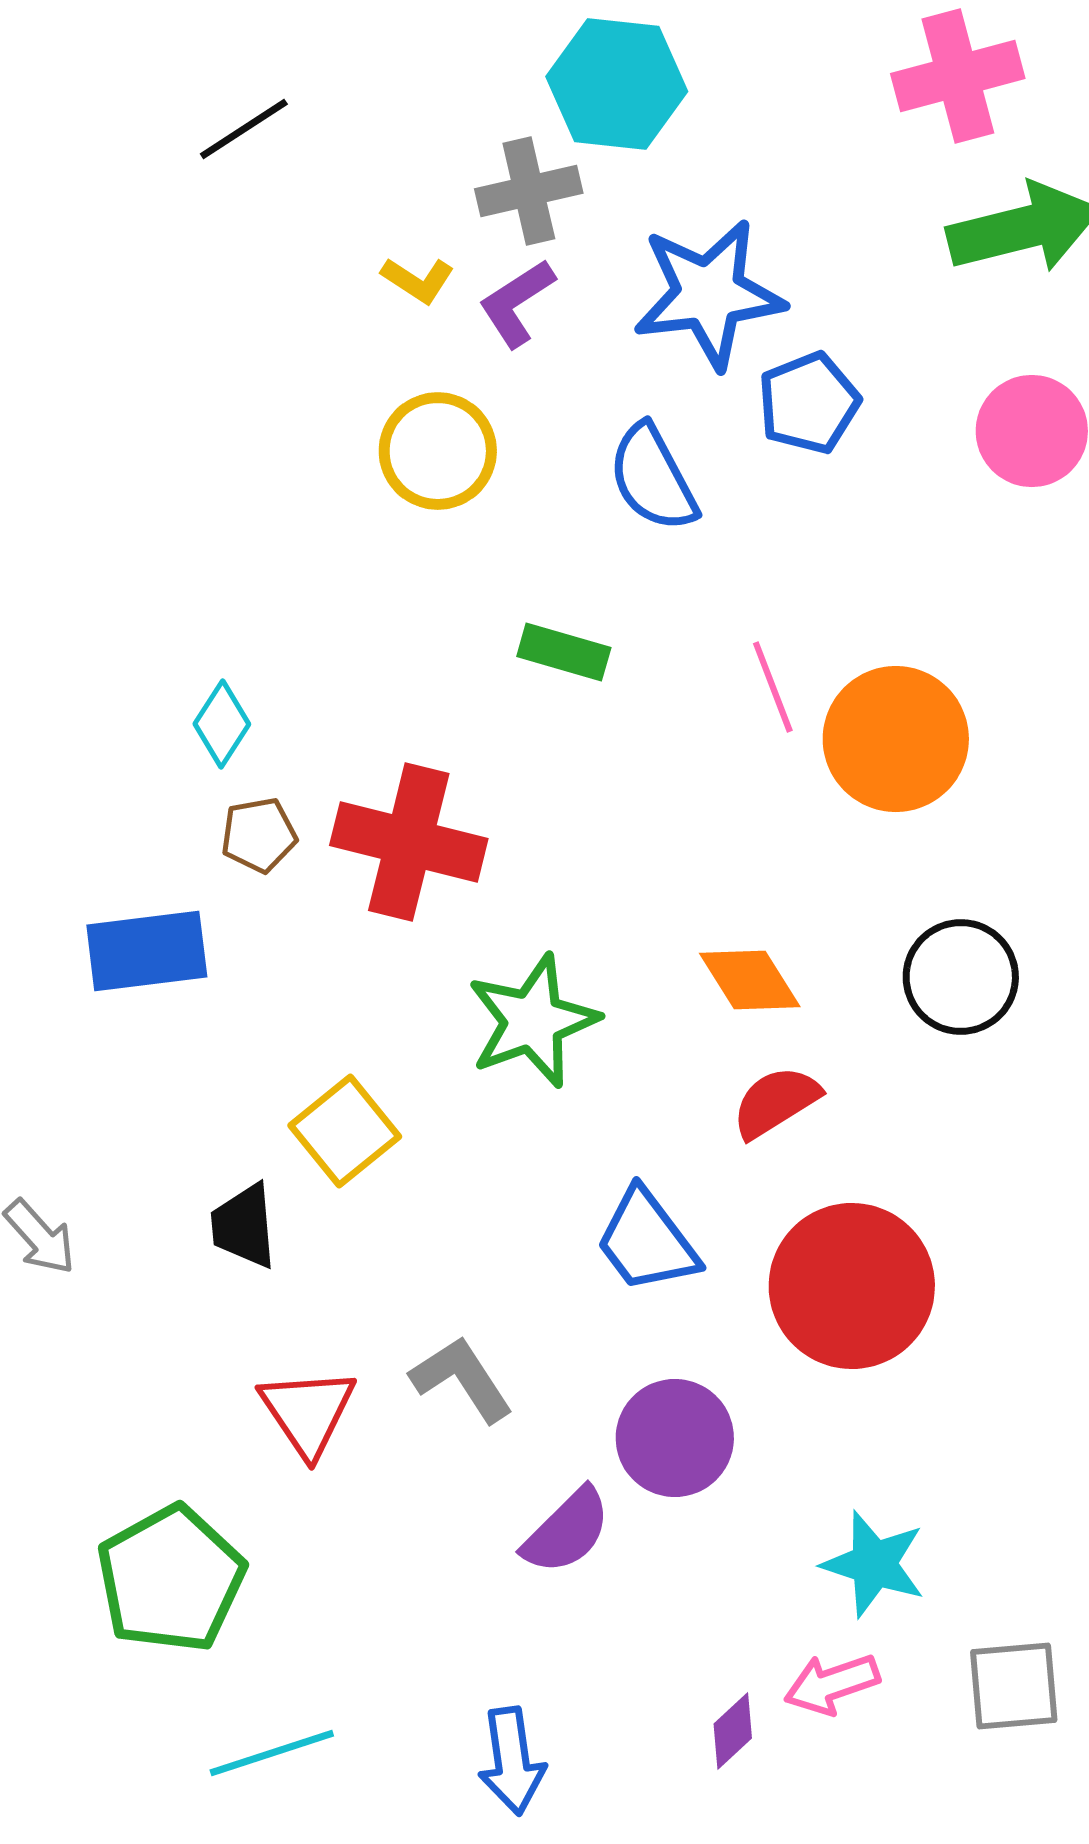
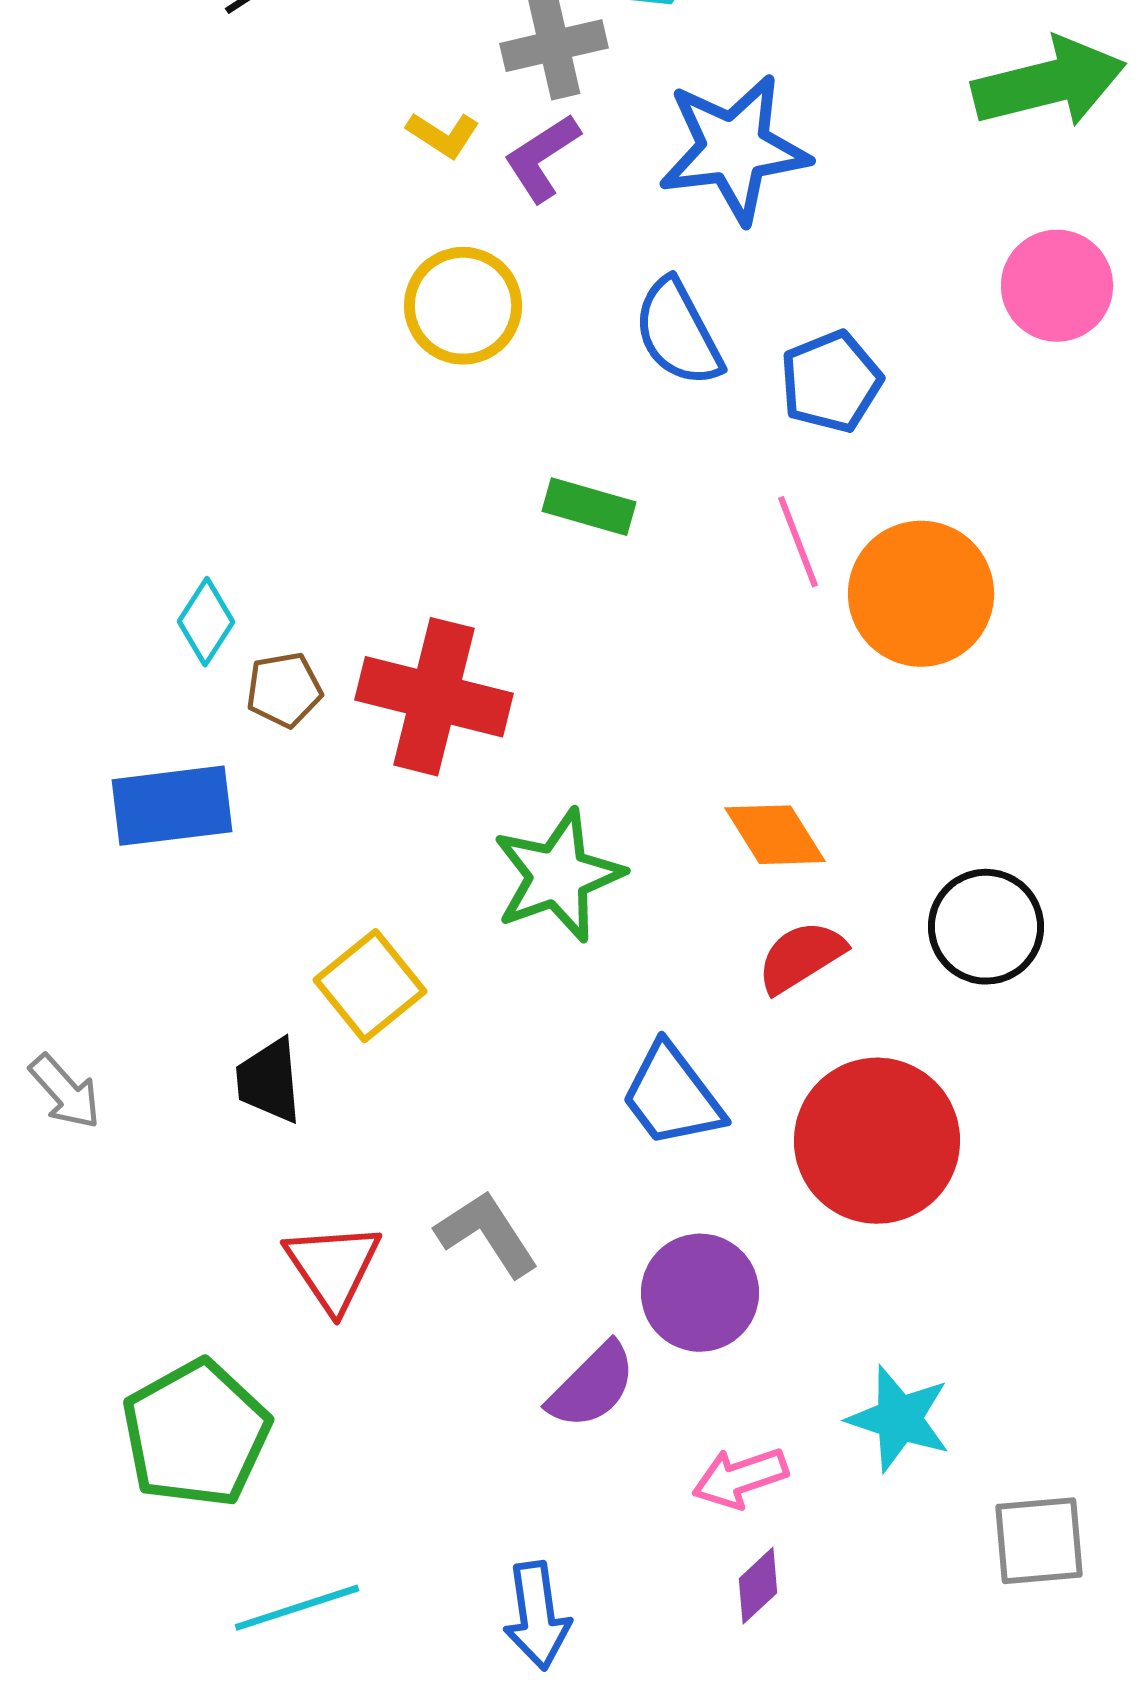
blue pentagon: (809, 403) -> (831, 382), moved
cyan diamond: (222, 724) -> (206, 622), moved
black circle: (961, 977) -> (986, 927), moved
pink arrow: (832, 1684) -> (740, 1478), moved

